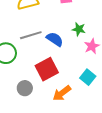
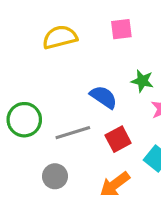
gray line: (31, 35) -> (73, 133), moved
red square: (47, 69) -> (118, 139), moved, size x0.7

